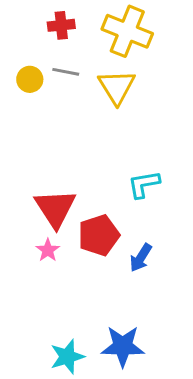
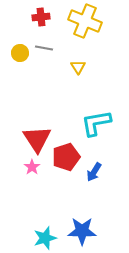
yellow triangle: (117, 87) -> (78, 67), moved, size x0.6
cyan L-shape: (144, 184) -> (96, 123), size x1.4

